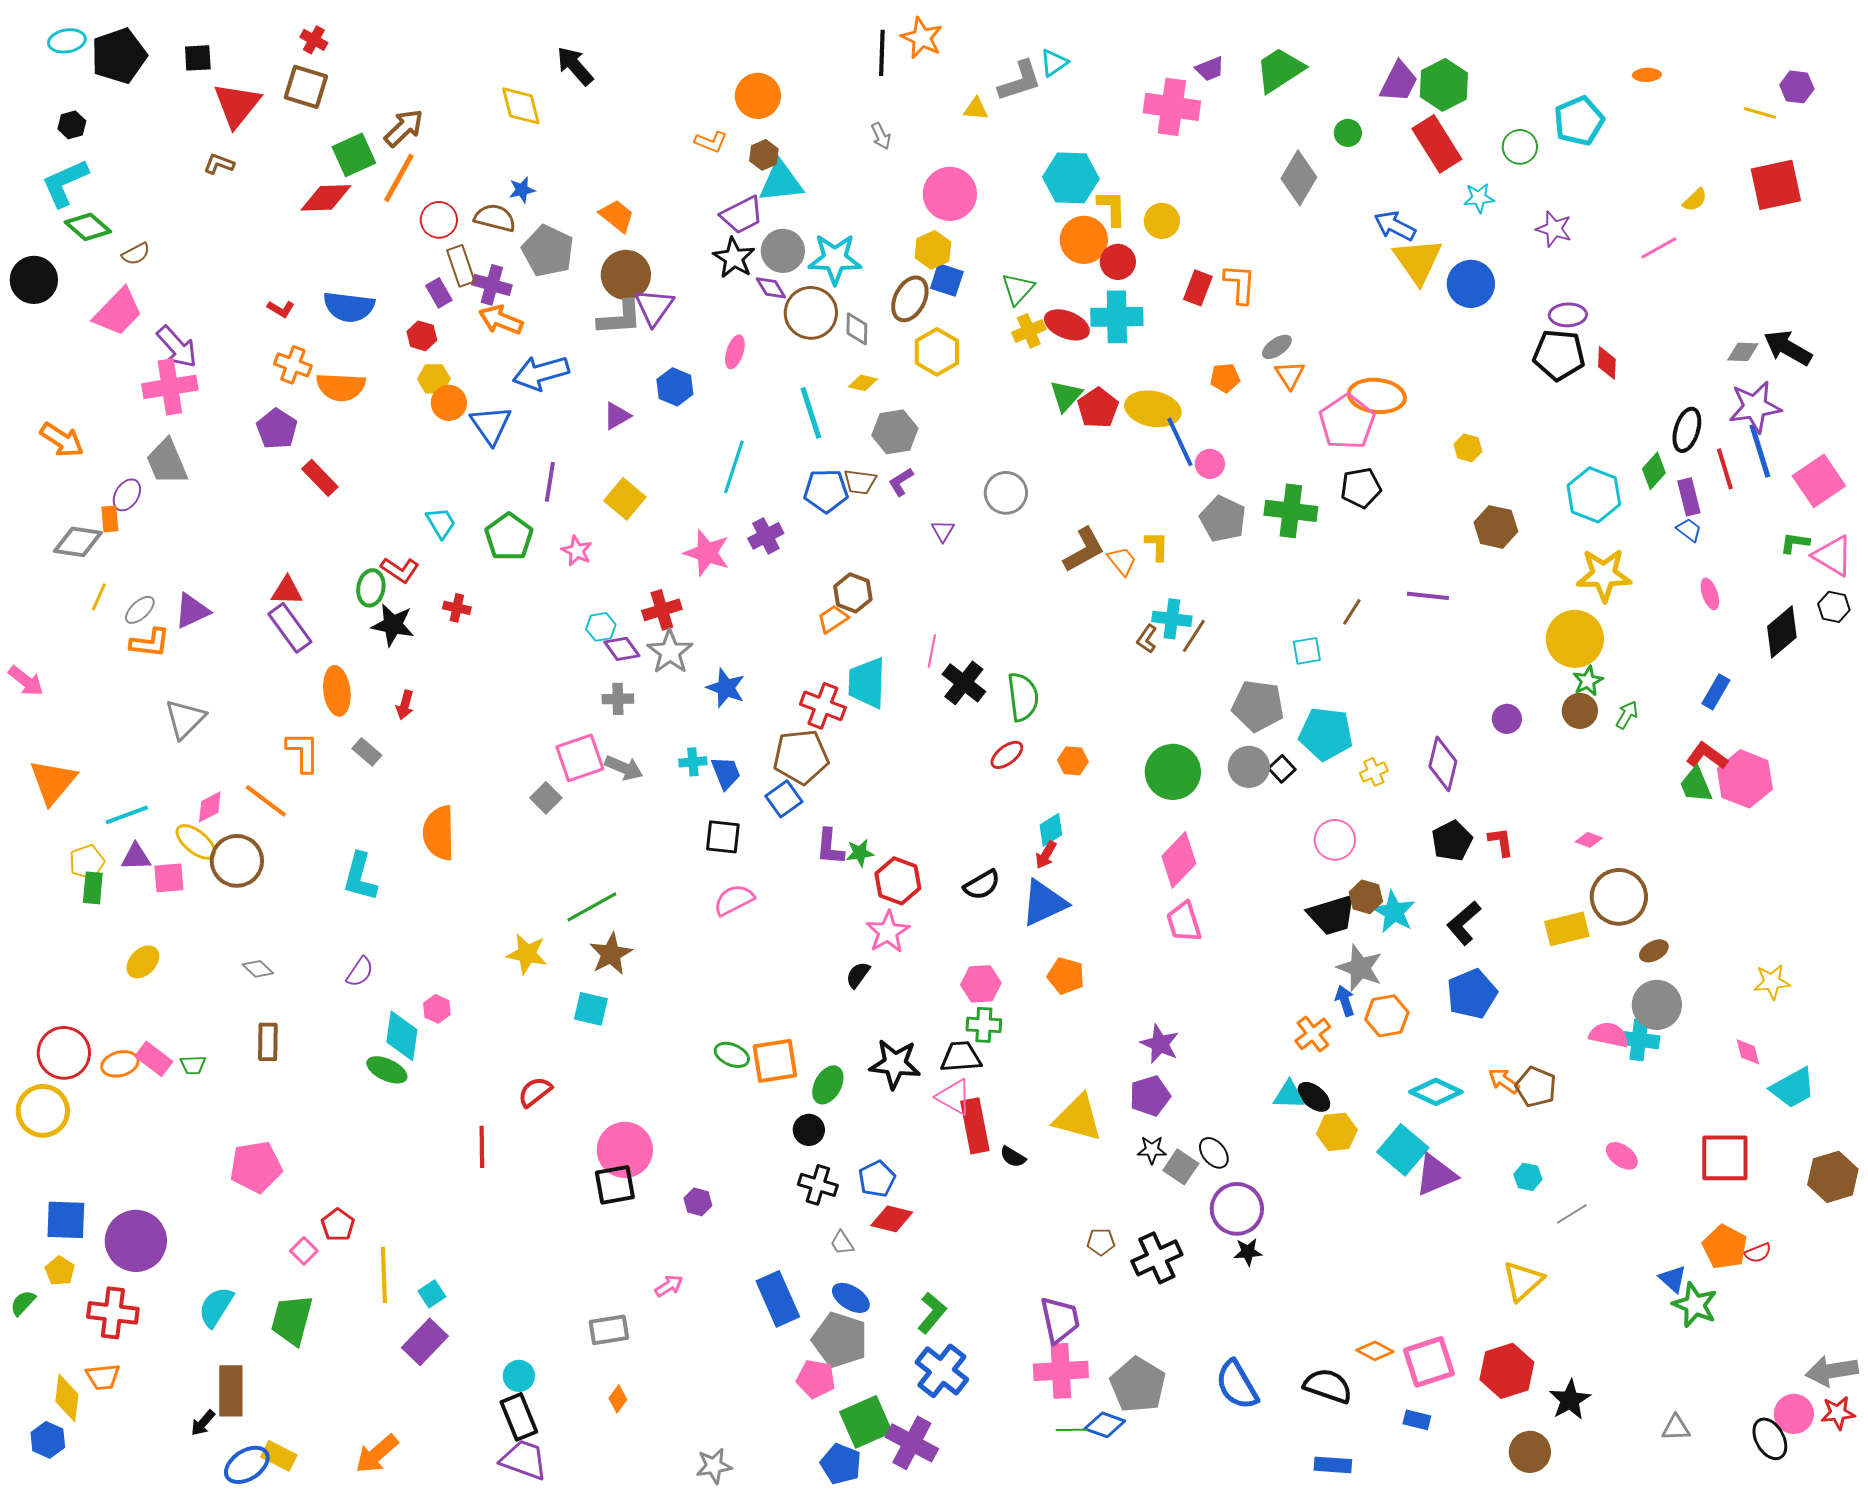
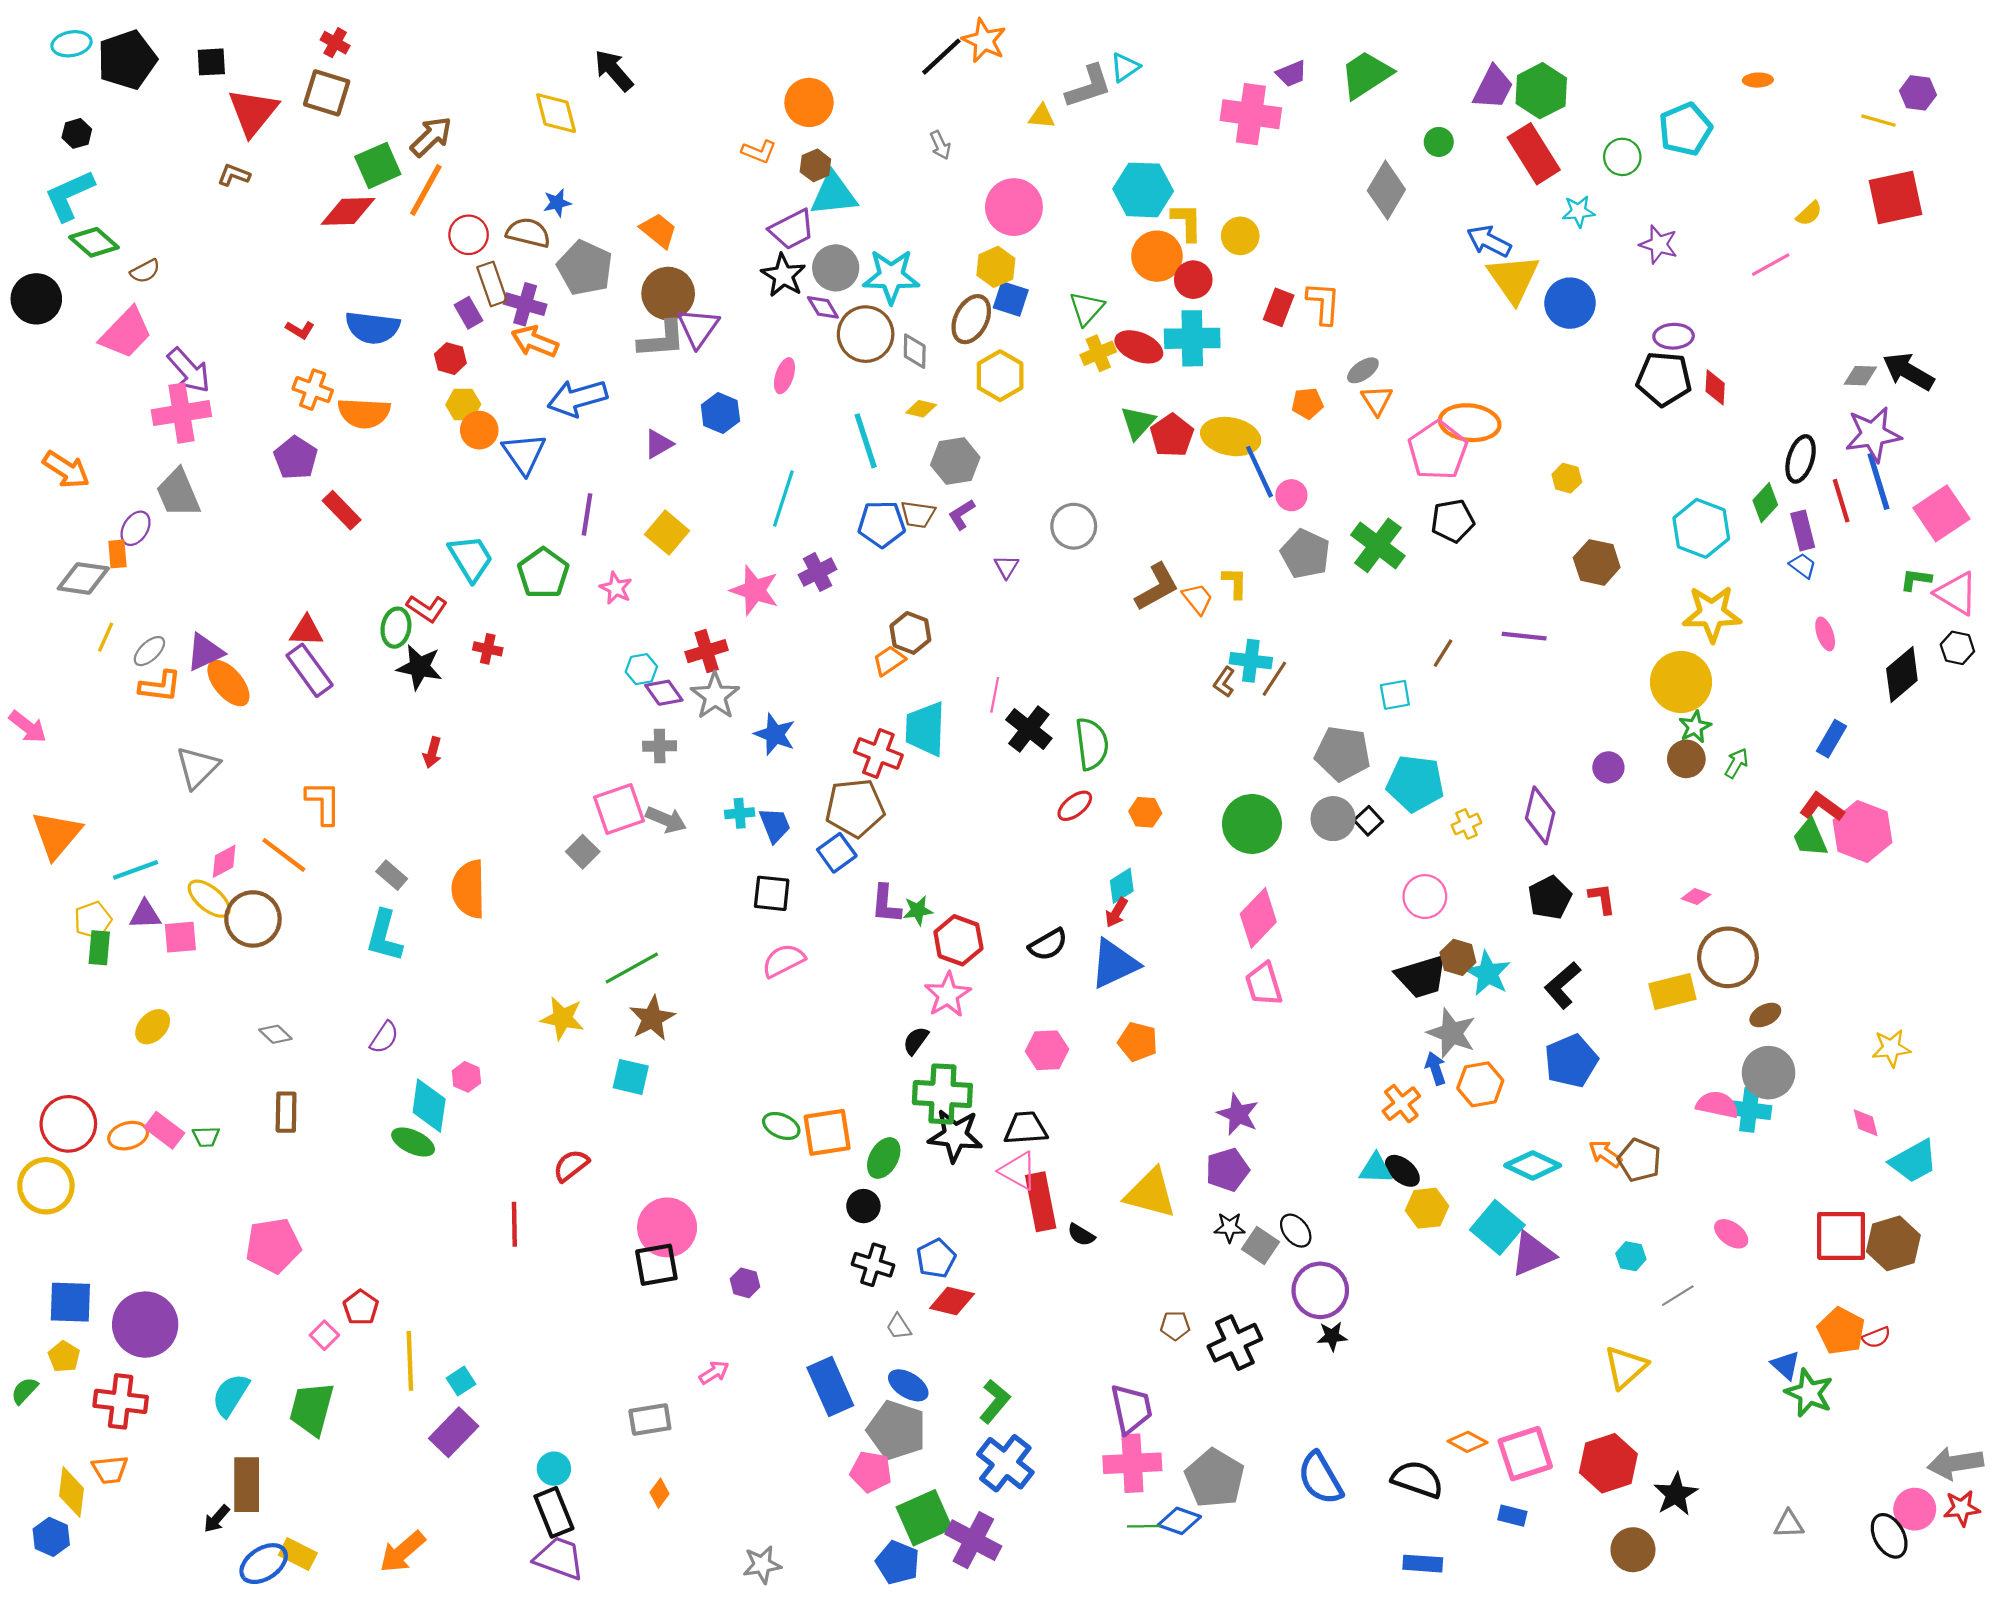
black line: (882, 53) -> (941, 57), turned 45
green cross: (1291, 511) -> (1378, 545), turned 30
cyan trapezoid: (441, 523) -> (471, 558), size x1.4
orange ellipse: (337, 691) -> (228, 683), moved, turned -33
gray rectangle: (367, 752) -> (392, 875), moved
green cross: (984, 1025) -> (942, 1094), moved, size x1.6
brown hexagon: (1833, 1177) -> (1893, 1243), moved

